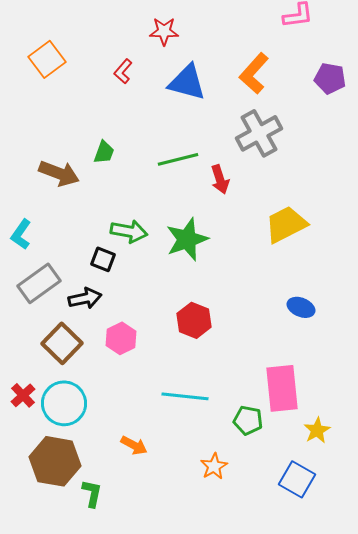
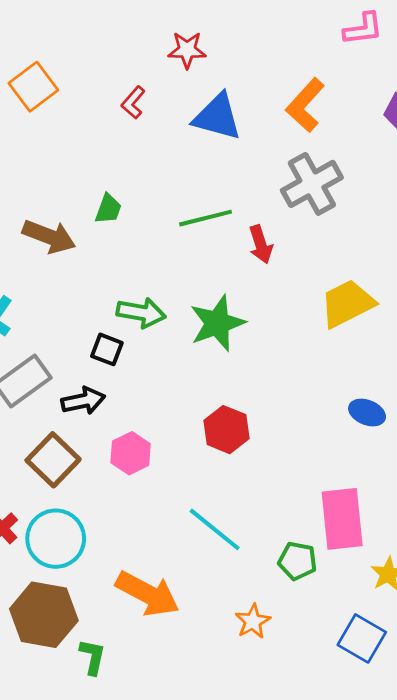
cyan line: (185, 396) -> (215, 529), turned 33
orange arrow: (134, 445) -> (148, 594), size x1.8

